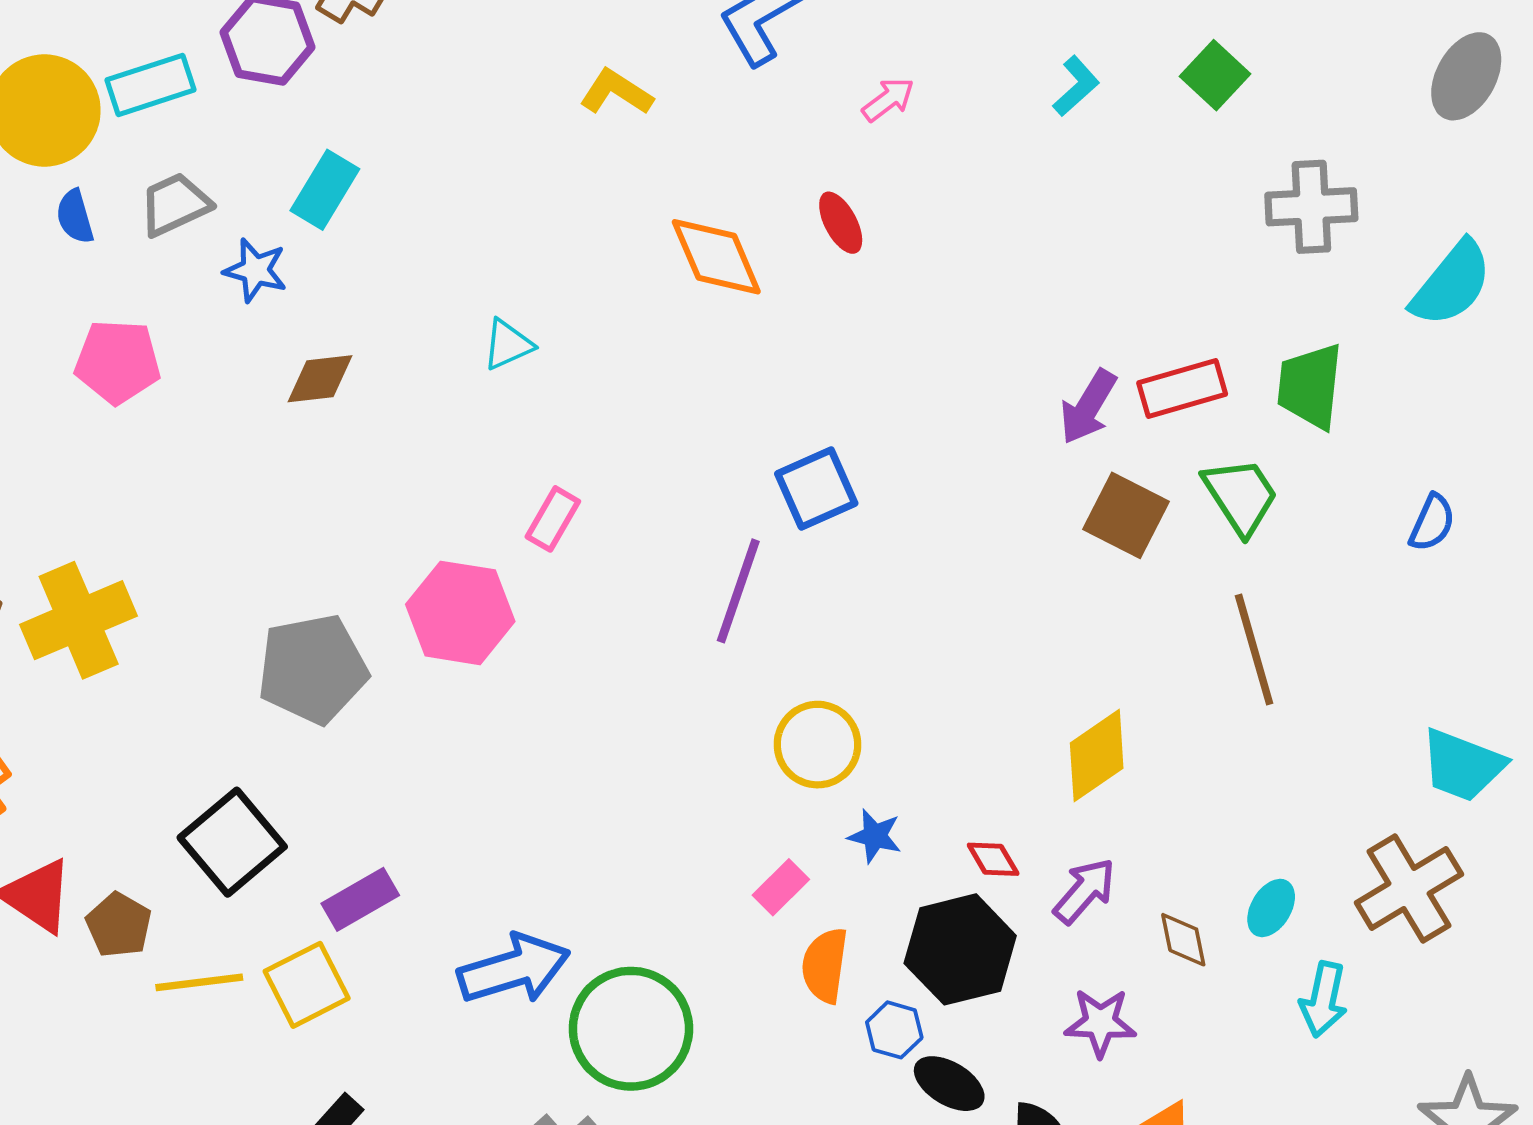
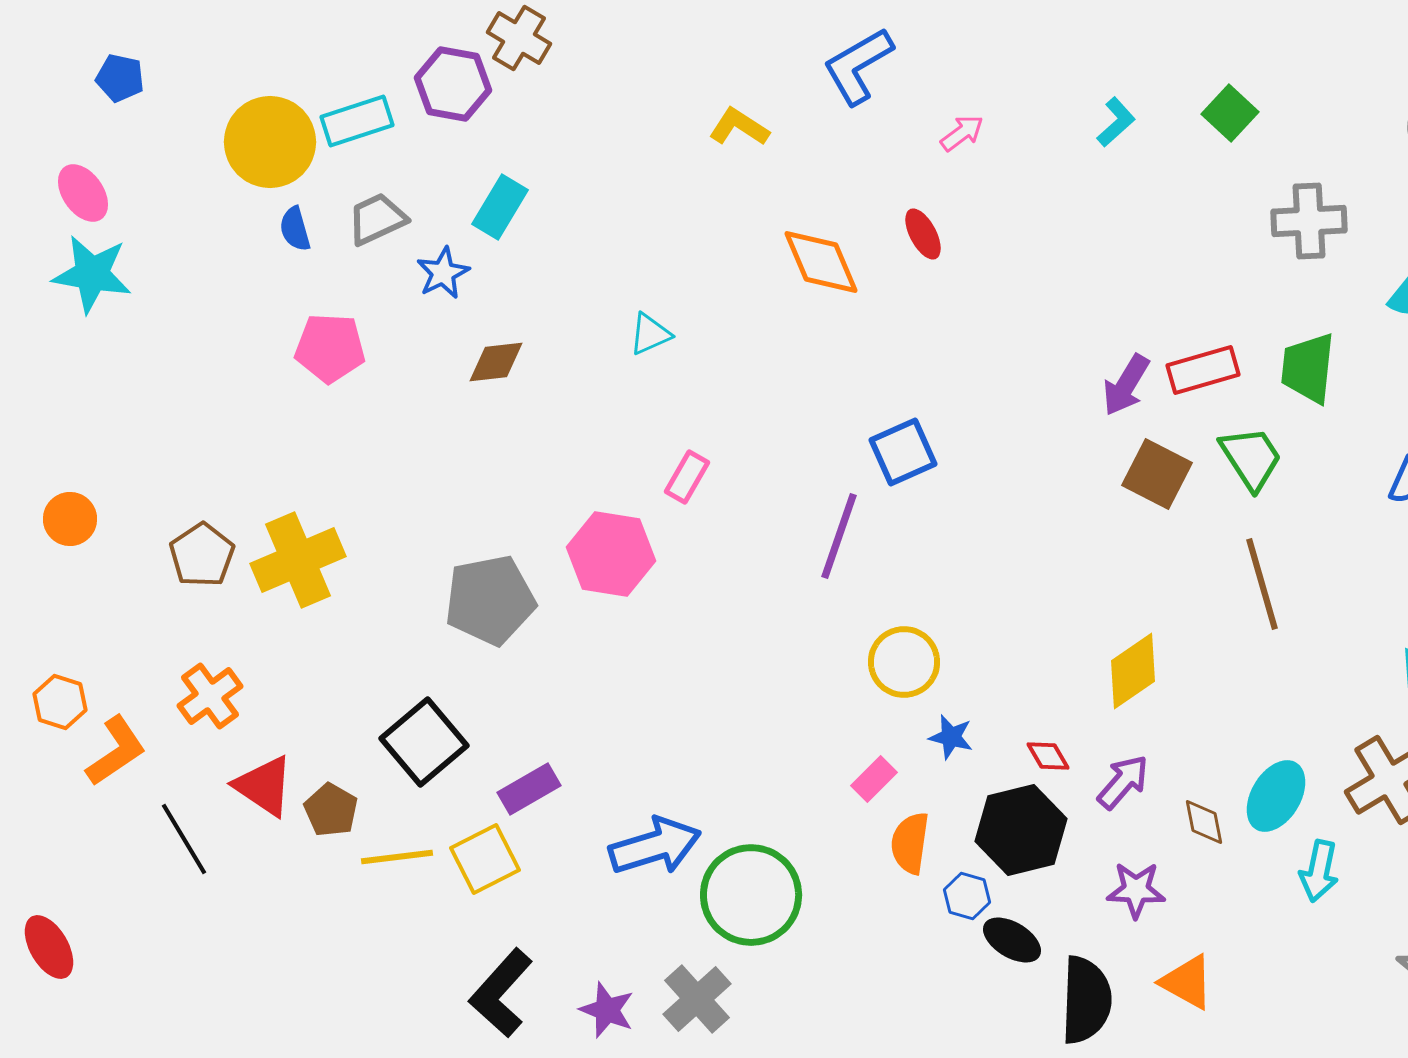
blue star: (255, 270) -> (443, 273), turned 30
cyan ellipse: (1271, 908) -> (1276, 796), size x1.5

